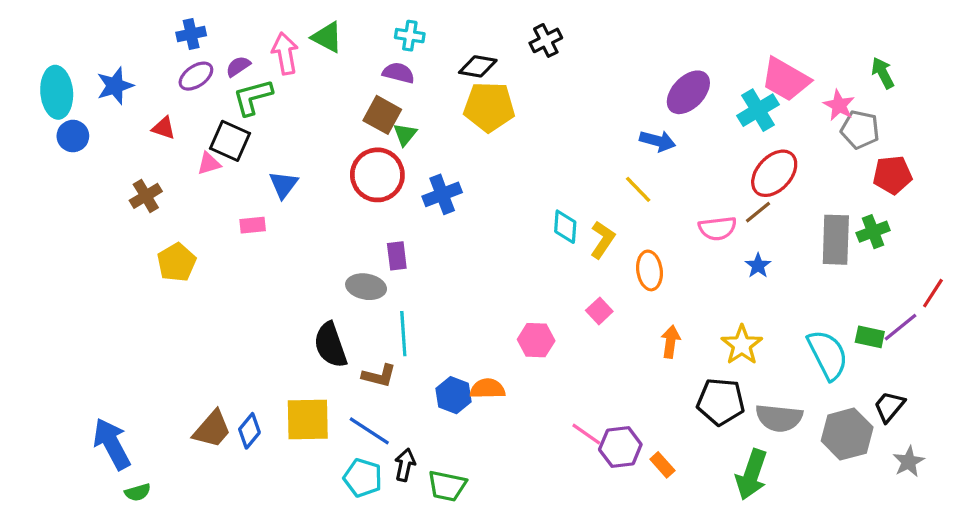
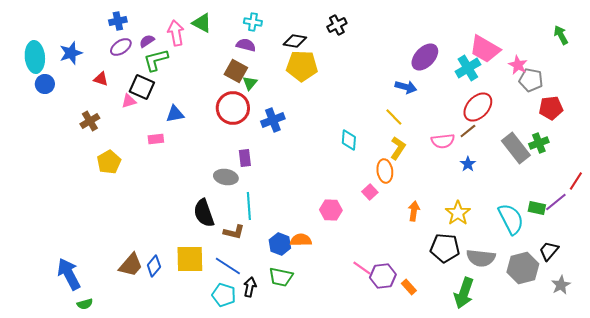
green arrow: (883, 73) -> (561, 35), moved
blue triangle: (283, 185) -> (175, 114), turned 42
yellow L-shape: (603, 240) -> (398, 148), moved
gray rectangle: (836, 240) -> (516, 148), turned -40
orange ellipse: (649, 270) -> (385, 171), moved
green trapezoid: (447, 486) -> (281, 277), moved

